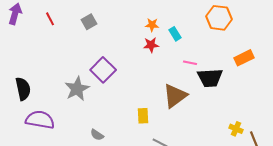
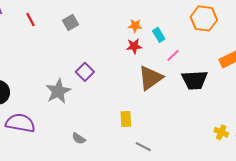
pink line: (190, 63) -> (173, 55), moved, turned -56
purple square: (103, 70) -> (85, 72), size x0.7
brown triangle: (175, 96) -> (150, 78), moved

